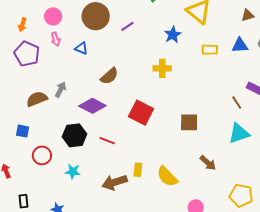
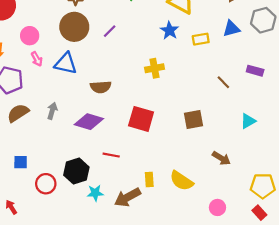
blue star: (173, 35) -> (169, 30), moved
blue triangle: (81, 48) -> (66, 63), size x1.6
brown semicircle: (109, 76) -> (101, 87), turned 48
brown semicircle: (37, 99) -> (18, 113), moved
brown line: (237, 103) -> (223, 82), moved
cyan triangle: (239, 133) -> (248, 121), size x0.7
black hexagon: (75, 135) -> (76, 171), moved
cyan star: (73, 172) -> (95, 193), moved

